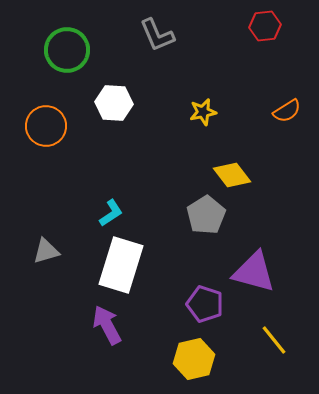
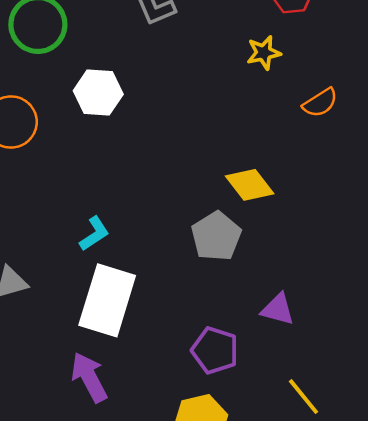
yellow star: (203, 112) -> (264, 53), moved
purple triangle: (254, 272) -> (278, 309), size x0.6

